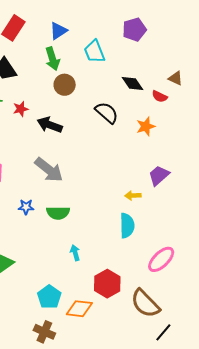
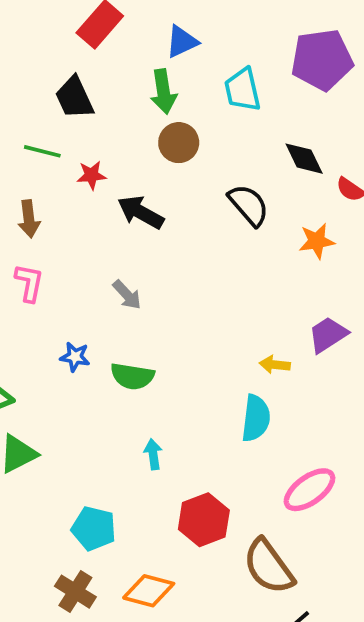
purple pentagon: (134, 29) -> (322, 60), size x1.4
gray arrow: (49, 170) -> (127, 295), size x0.6
cyan pentagon: (49, 297) -> (94, 528), turned -30
orange diamond: (79, 309) -> (149, 591), moved

